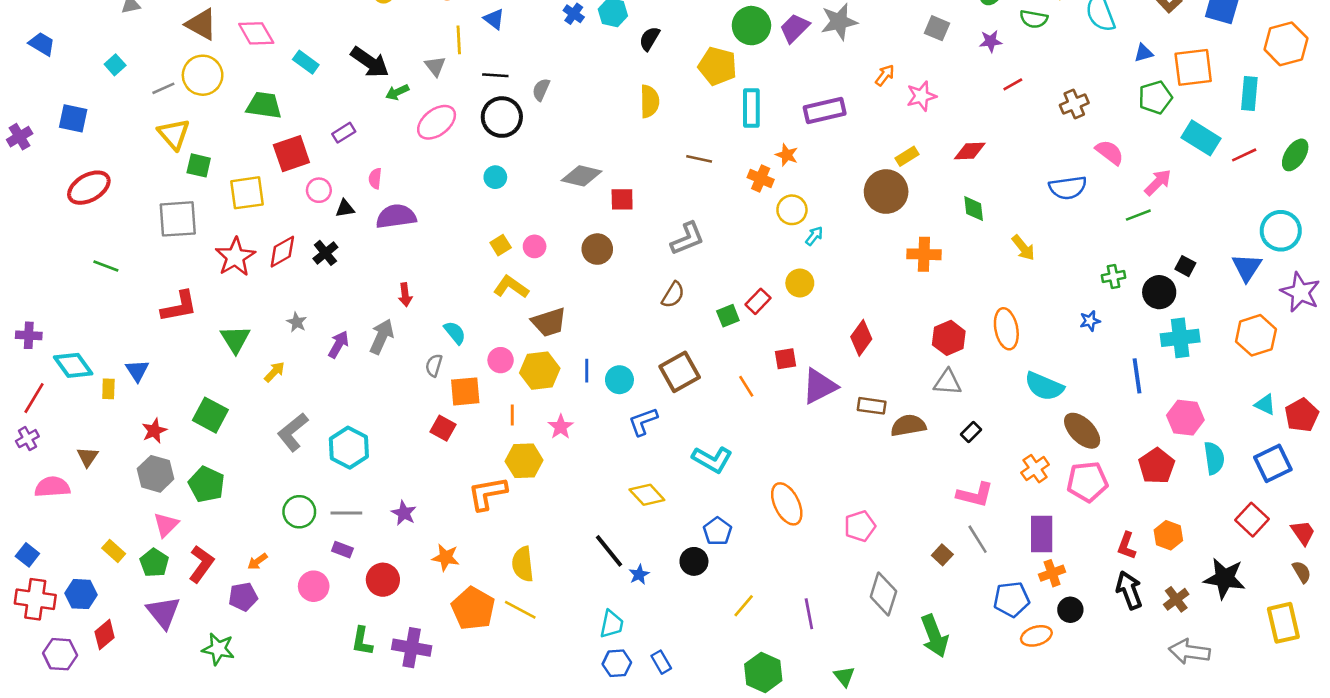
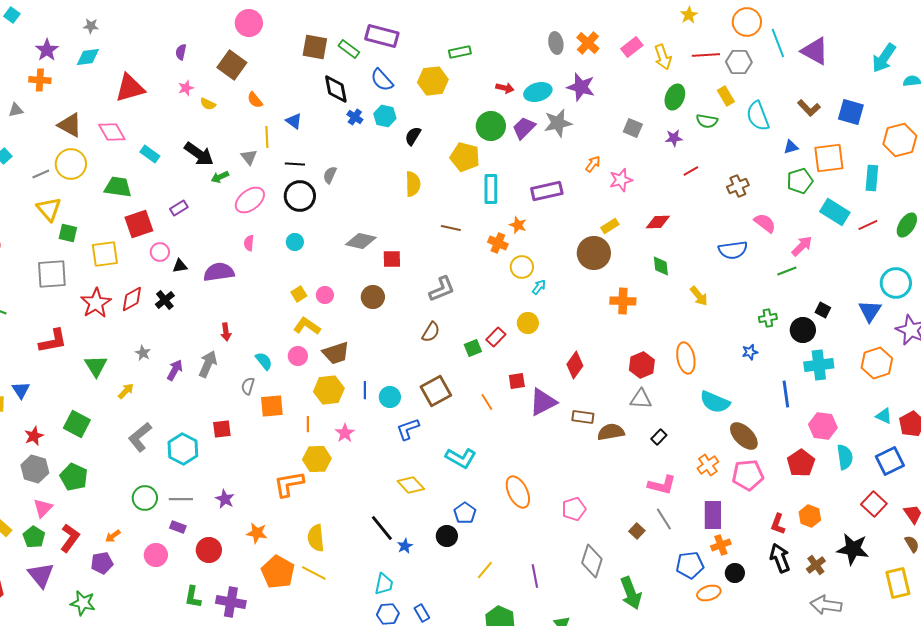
pink semicircle: (375, 178) -> (249, 243), moved
pink circle: (501, 360) -> (298, 356), moved
red square: (443, 428) -> (222, 429), moved, turned -36

